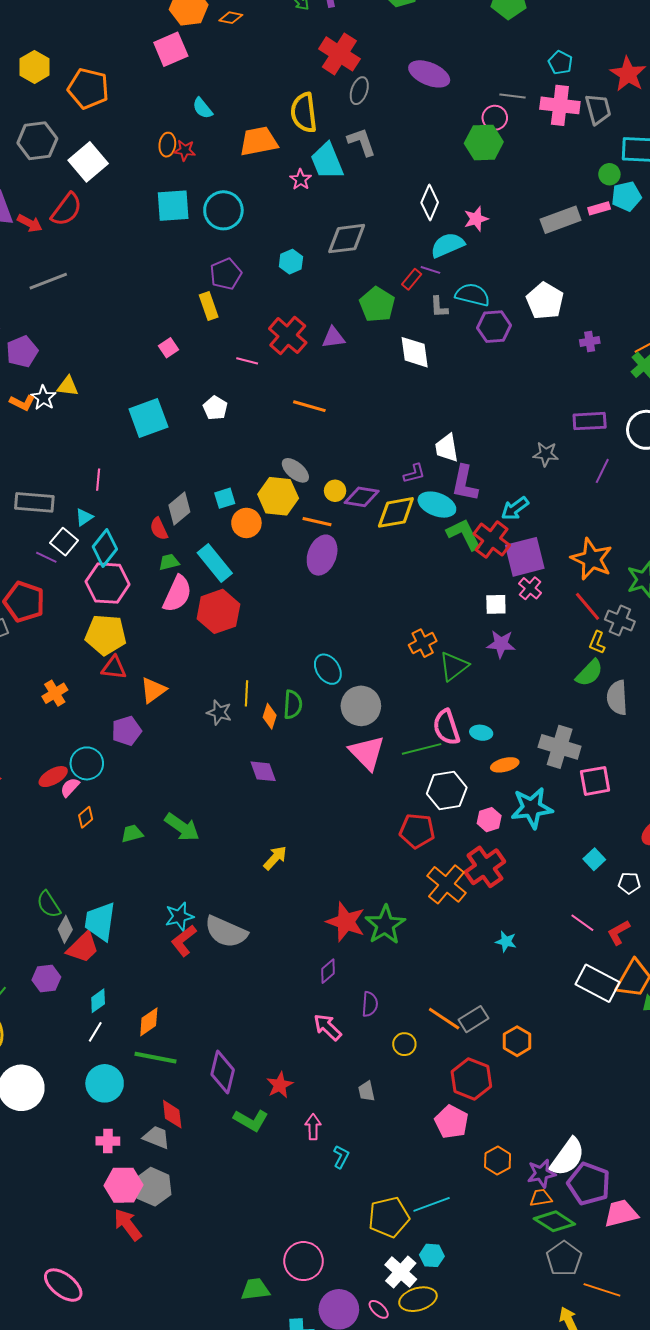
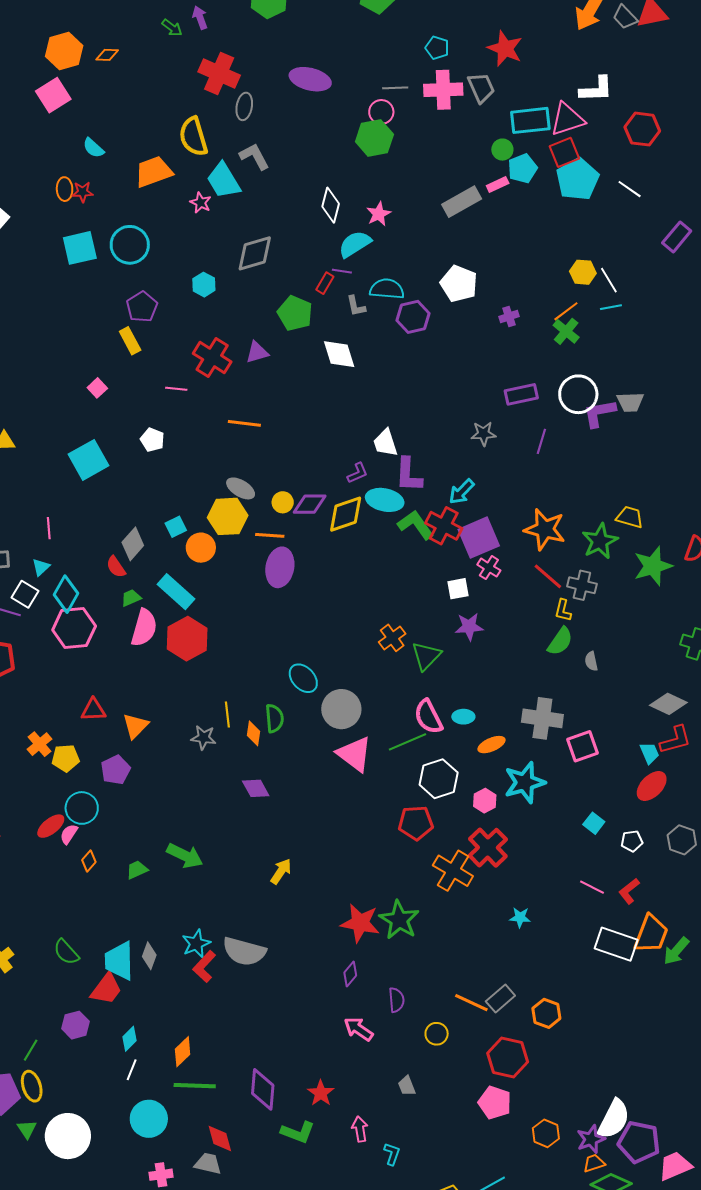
yellow pentagon: (106, 635) -> (66, 758), moved, size x0.7
gray semicircle: (617, 698) -> (591, 661), size x0.6
gray diamond: (65, 929) -> (149, 956), moved

